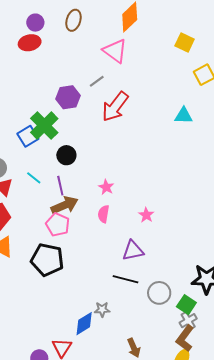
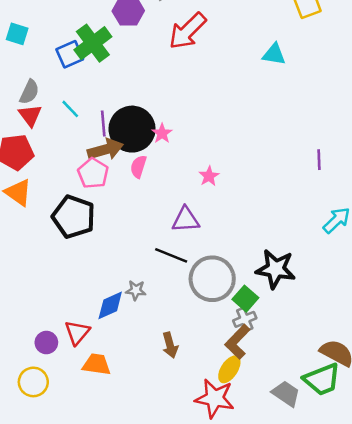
black circle: (66, 155) -> (132, 129), moved, size x1.8
pink semicircle: (104, 214) -> (138, 167), moved
gray circle: (159, 293) -> (212, 279), size x1.5

